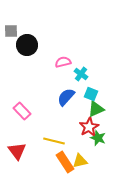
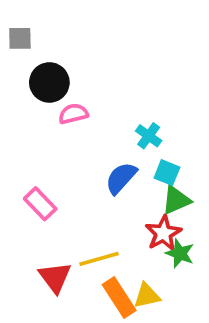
gray square: (11, 31) -> (20, 38), moved
pink semicircle: (63, 62) -> (73, 114), moved
yellow line: (54, 141) -> (99, 259), turned -30
red triangle: (17, 151) -> (55, 277), moved

